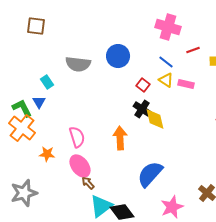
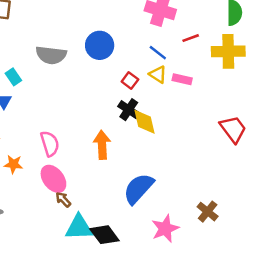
cyan triangle: (101, 206) -> (79, 227), turned 35

